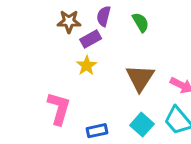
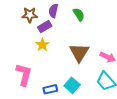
cyan square: (142, 125) -> (72, 85), moved

